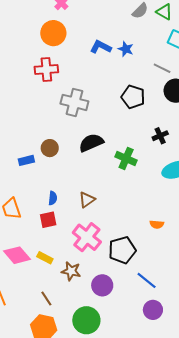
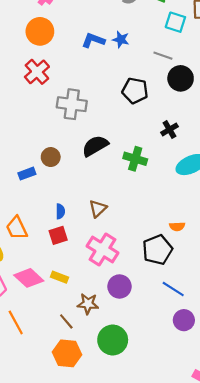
red cross: (46, 69) -> (37, 72), turned -30
black pentagon: (122, 250) -> (157, 250), moved
brown star: (71, 271) -> (88, 304), moved
purple circle: (102, 285) -> (119, 286), moved

